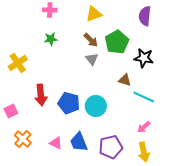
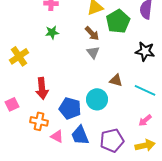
green pentagon: (117, 42) -> (118, 21), moved
brown triangle: (125, 80) -> (116, 80), moved
blue pentagon: (69, 103) -> (70, 108), moved
orange cross: (23, 139) -> (39, 121), moved, turned -30
yellow arrow: (144, 152) -> (145, 145), turned -90

